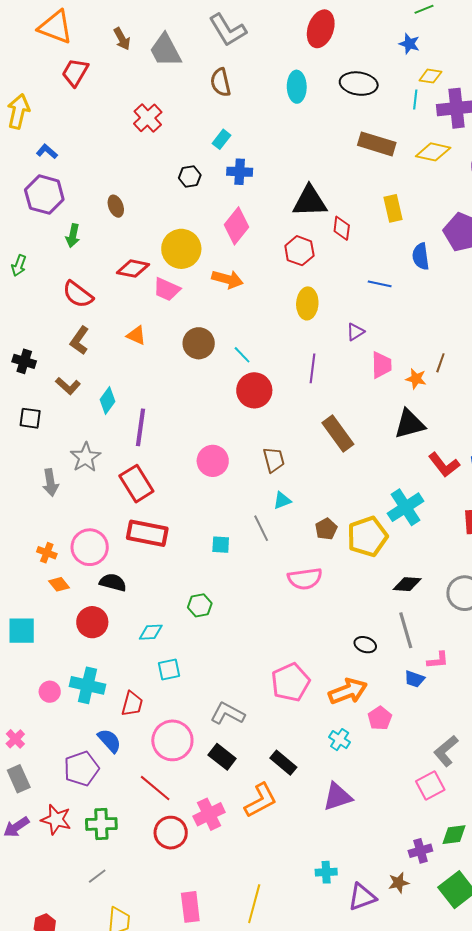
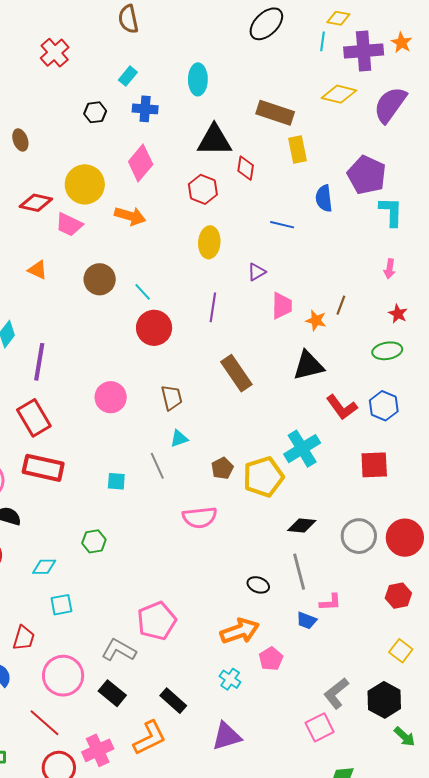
black ellipse: (359, 84) -> (266, 24), turned -54
cyan ellipse: (297, 87) -> (198, 79), moved
brown rectangle: (377, 144) -> (275, 113), moved
pink pentagon: (290, 682) -> (157, 621), moved

